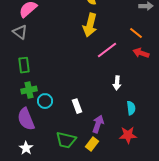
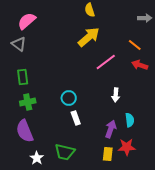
yellow arrow: (90, 25) -> (89, 37), turned -145
cyan circle: (45, 101) -> (69, 98), moved
purple arrow: (98, 124) -> (111, 129), moved
yellow rectangle: (92, 144) -> (108, 154), moved, turned -32
white star: (26, 148) -> (37, 158), moved

